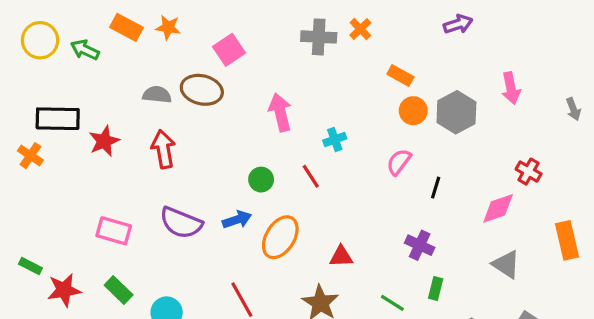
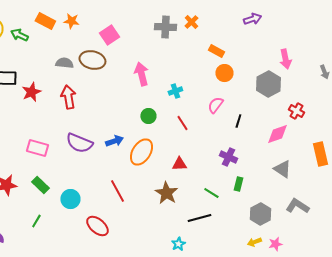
gray hexagon: (456, 112) -> (268, 84), moved
red line: (311, 176) -> (182, 123), moved
green circle: (261, 180) -> (148, 116), moved

